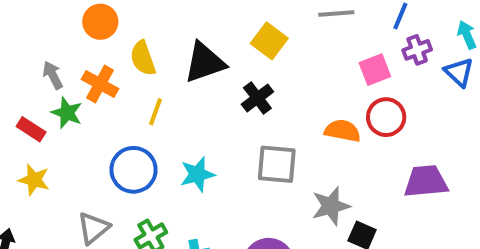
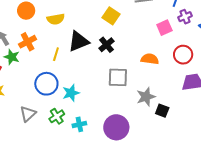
yellow semicircle: (143, 58) -> (56, 19), moved, turned -78
black triangle: (205, 62) -> (79, 41), moved
orange cross: (100, 84) -> (28, 42), turned 36
red circle: (386, 117) -> (183, 55), moved
cyan star: (197, 174) -> (71, 93), moved

